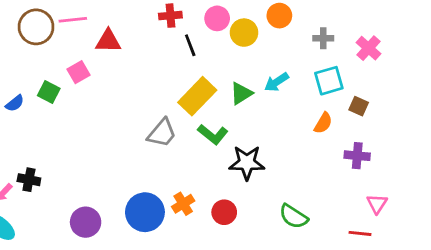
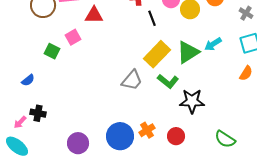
gray cross: (323, 38) -> (246, 13), turned 32
green triangle: (241, 93) -> (188, 52), size x1.4
blue semicircle: (15, 103) -> (28, 80), moved

